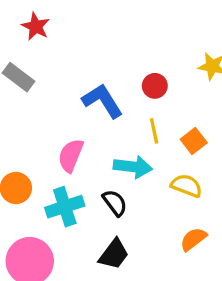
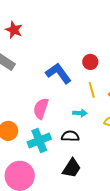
cyan arrow: (133, 167) -> (80, 113), size x0.6
black semicircle: (115, 203) -> (70, 136), turned -48

